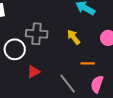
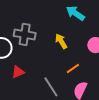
orange line: (88, 63) -> (73, 68), turned -40

